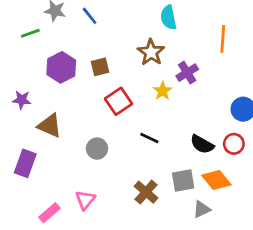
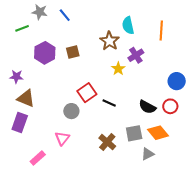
cyan semicircle: (168, 17) -> (128, 25), moved
red square: (118, 101) -> (87, 93), moved
brown triangle: (50, 126) -> (26, 98), moved
pink triangle: (85, 200) -> (62, 138), moved

